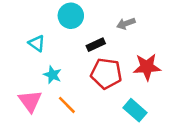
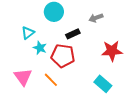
cyan triangle: (37, 43) -> (28, 33), turned 48
red pentagon: (106, 73) -> (63, 56), moved
cyan star: (52, 75) -> (40, 48), moved

